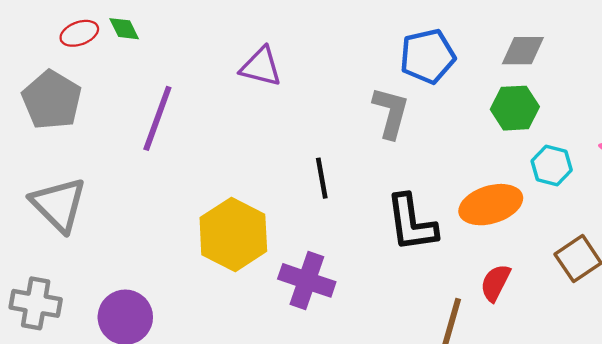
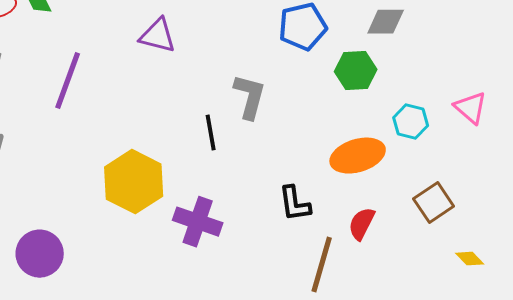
green hexagon: (515, 108) -> (356, 71), moved
gray L-shape: (391, 113) -> (250, 97), moved
black L-shape: (411, 223) -> (295, 204), moved, size x0.7

